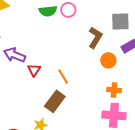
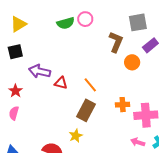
red triangle: (34, 70) -> (61, 83), turned -40
orange cross: (114, 90) -> (123, 105), moved

